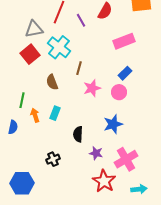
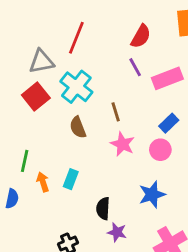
purple line: (81, 20) -> (135, 67), moved
brown line: (79, 68) -> (116, 112), moved, turned -32
brown semicircle: (52, 82) -> (78, 127), moved
pink star: (92, 88) -> (123, 144), turned -30
purple star: (96, 153) -> (117, 232), moved

